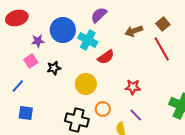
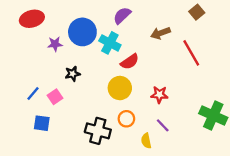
brown square: (163, 24) -> (197, 12), moved
pink square: (31, 61) -> (55, 97), moved
yellow circle: (86, 84) -> (120, 88), moved

